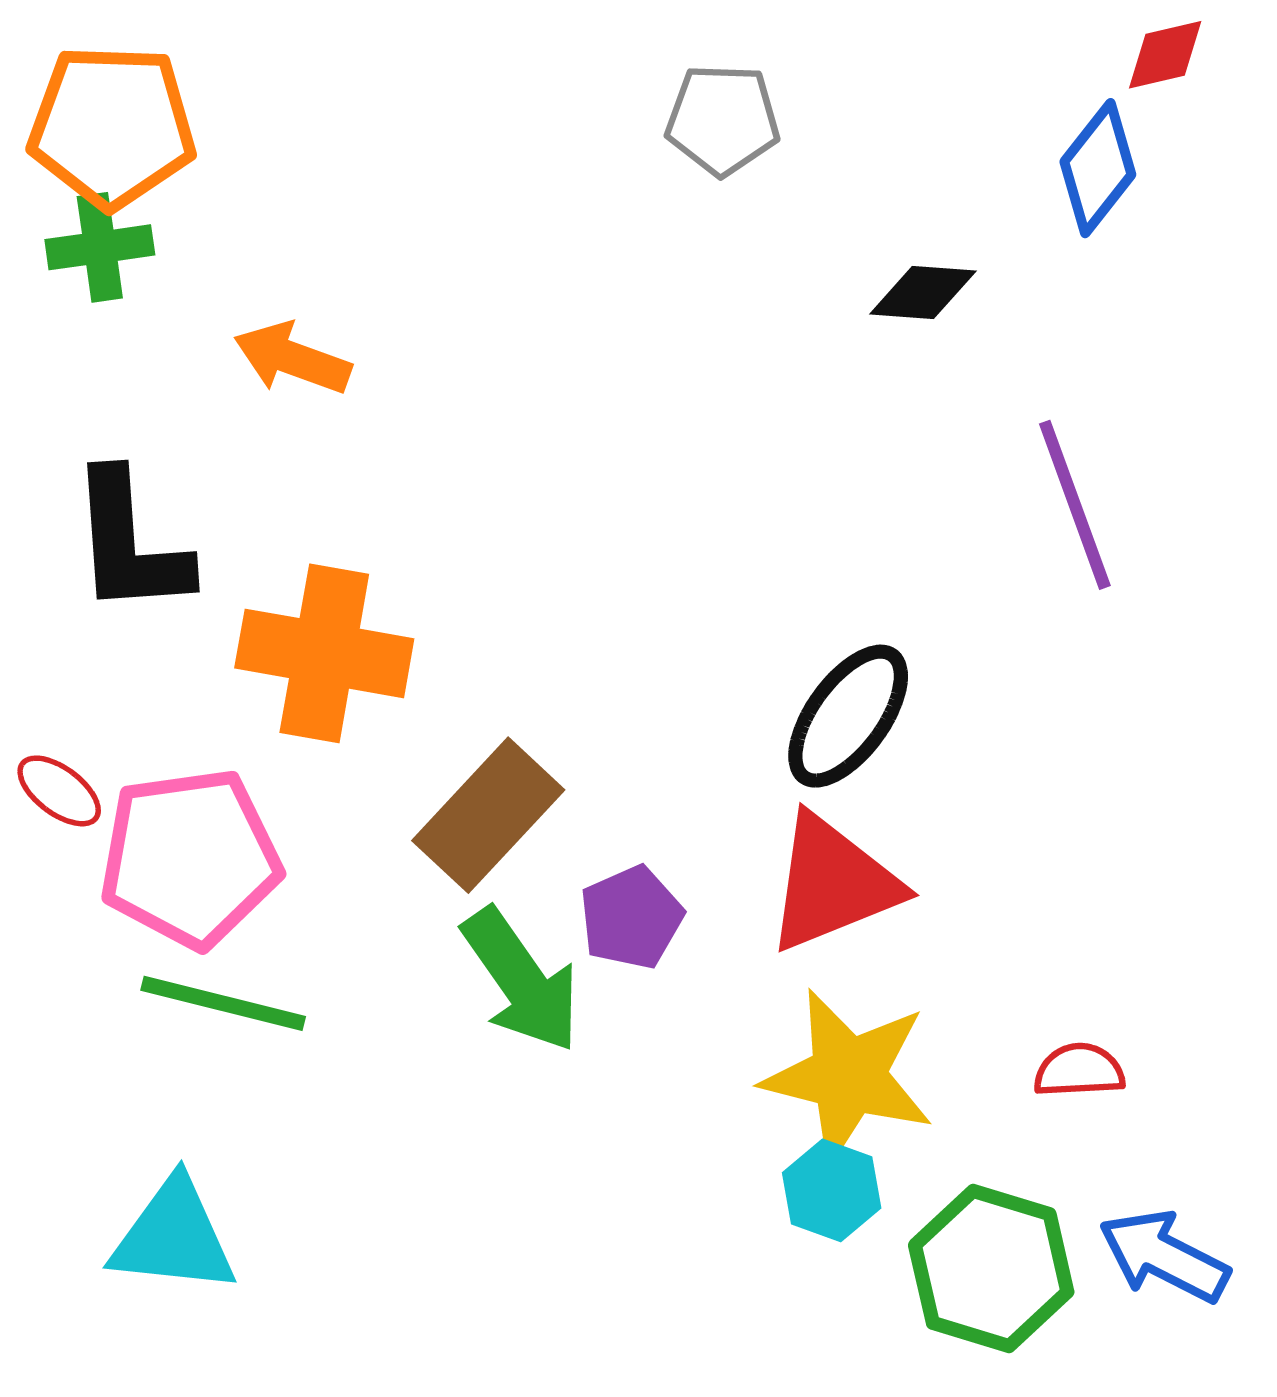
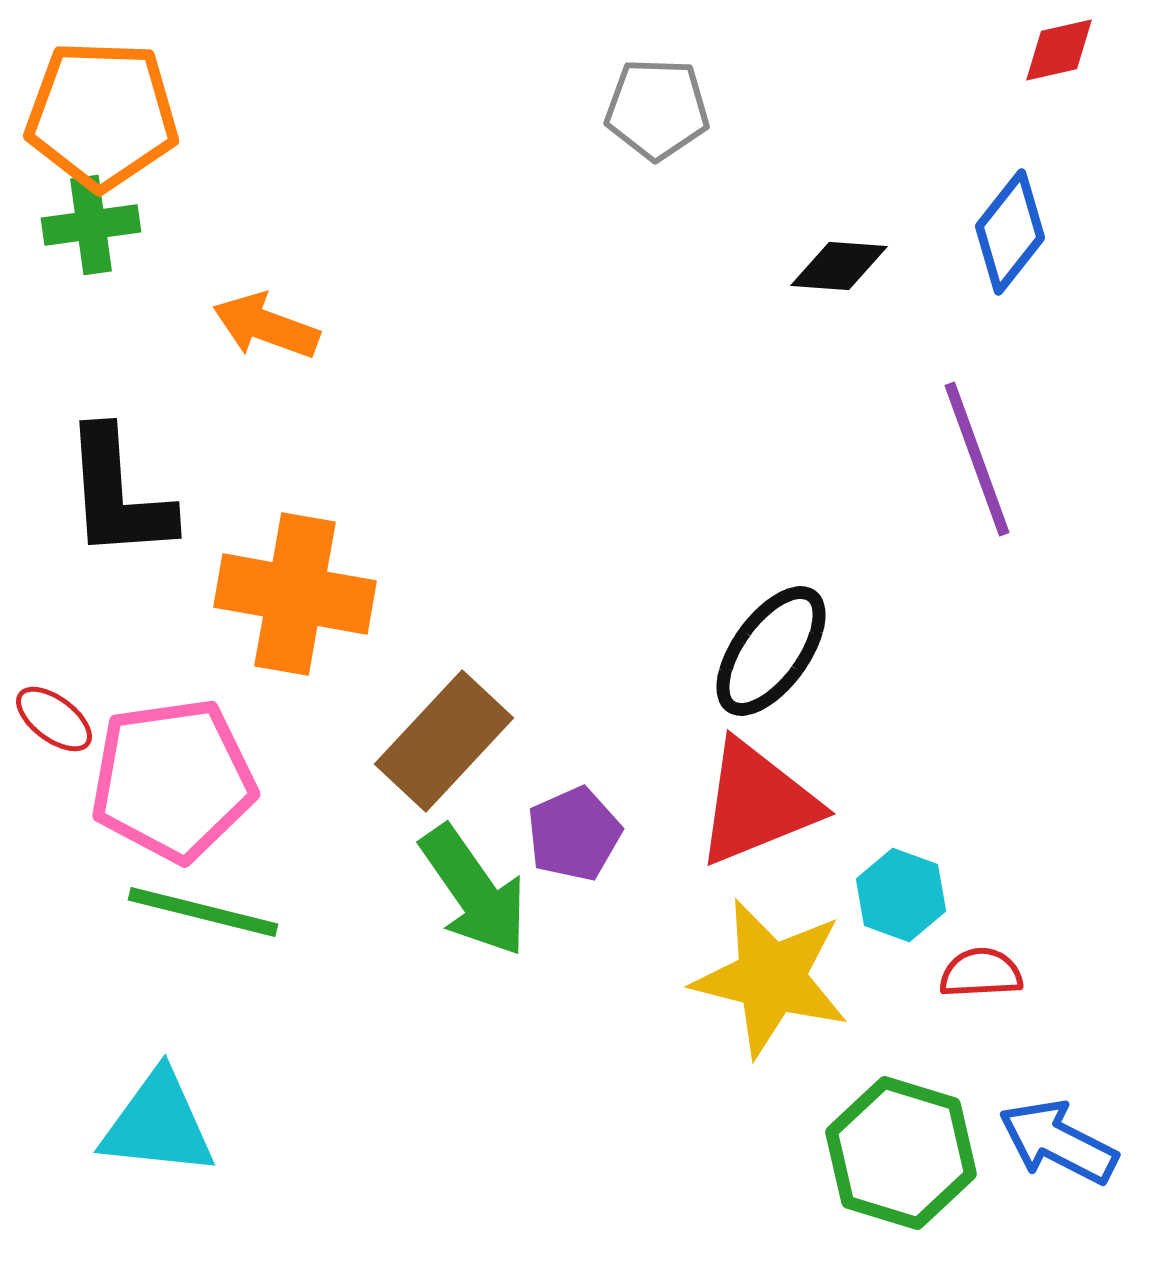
blue diamond: (1098, 168) -> (1010, 232), moved
cyan hexagon: (832, 1190) -> (901, 895), moved

